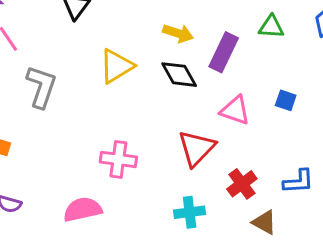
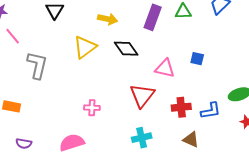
yellow arrow: (178, 33) -> (108, 19), moved
purple rectangle: (224, 52) -> (153, 17), moved
pink cross: (118, 159) -> (92, 108), size x0.7
red cross: (242, 184) -> (181, 107), moved, turned 36

